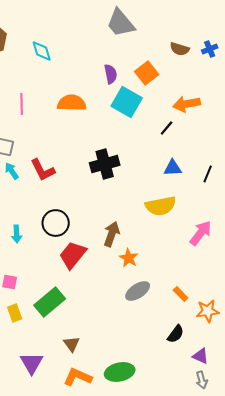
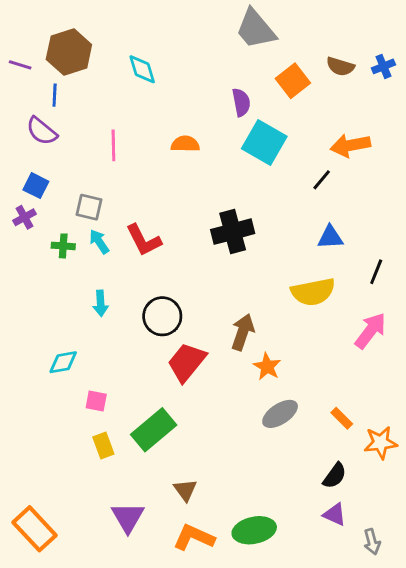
orange square: (147, 73) -> (293, 81), moved
orange semicircle: (72, 103) -> (185, 144), size x0.7
black line: (208, 174) -> (376, 272), moved
cyan arrow: (17, 234) -> (101, 303), moved
purple triangle: (201, 356) -> (335, 514), moved

